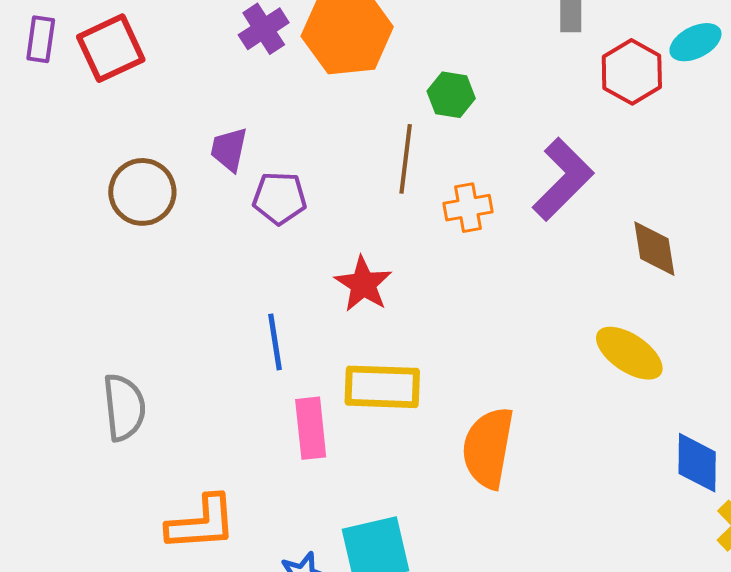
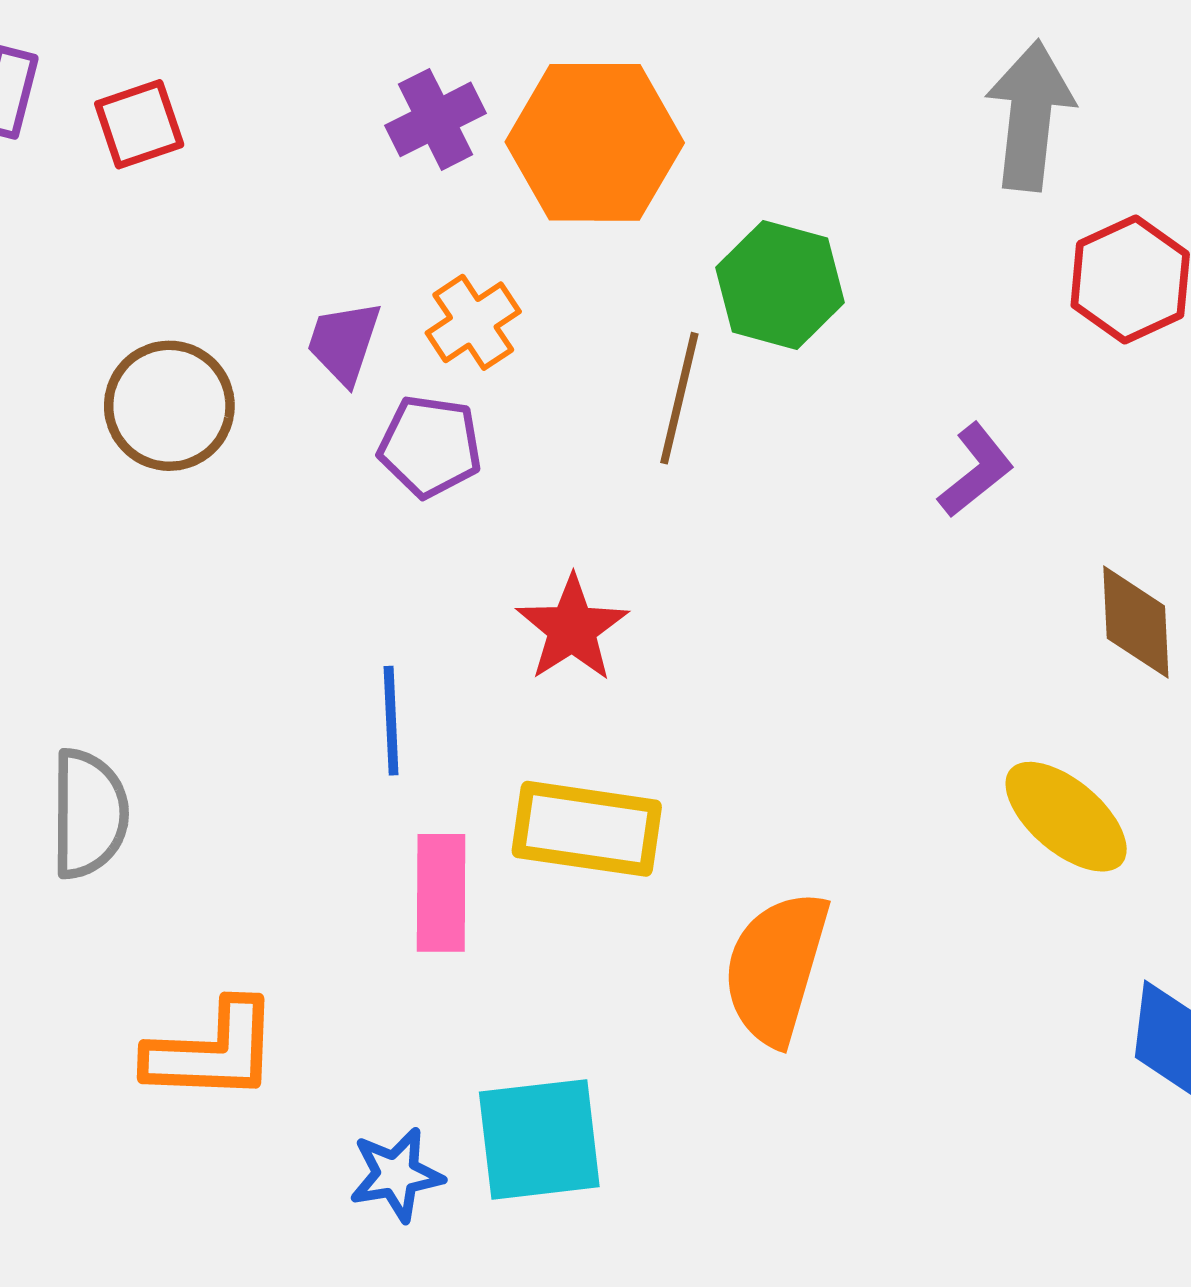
red square: (111, 48) -> (139, 124), size x0.7
green hexagon: (451, 95) -> (780, 285), size x1.4
purple L-shape: (563, 179) -> (976, 470), size x0.6
orange cross: (468, 208) -> (473, 322), moved, turned -30

